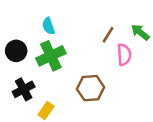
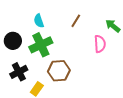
brown line: (108, 35) -> (76, 21), moved
brown hexagon: (91, 88) -> (59, 71), moved

